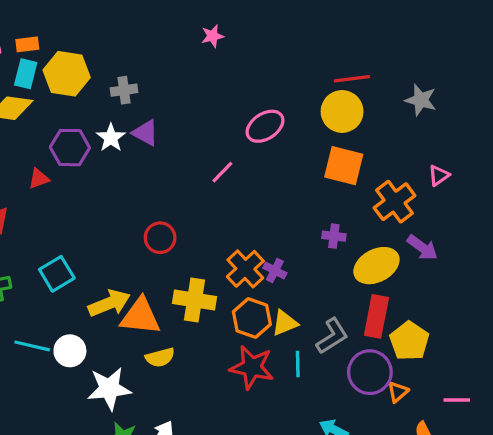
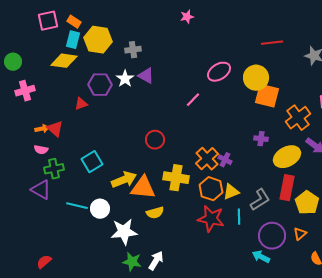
orange rectangle: (27, 44) -> (74, 22), turned 40
yellow circle: (342, 111) -> (256, 78), moved
purple circle: (370, 372) -> (272, 236), moved

